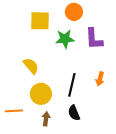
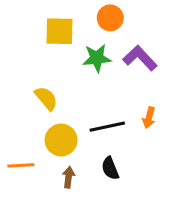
purple L-shape: (94, 39) -> (140, 58), turned 140
black line: (72, 85) -> (107, 127), turned 65

